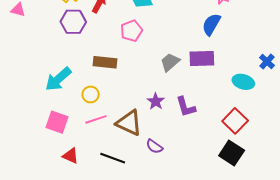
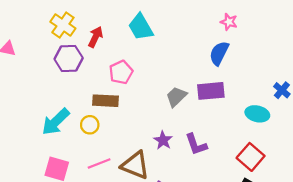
pink pentagon: (131, 31) -> (121, 72), moved
yellow circle: (91, 94) -> (90, 125), moved

